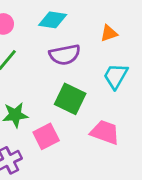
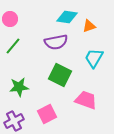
cyan diamond: (53, 20) -> (67, 17), moved
pink square: (46, 136) -> (47, 114), moved

